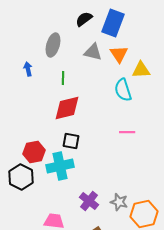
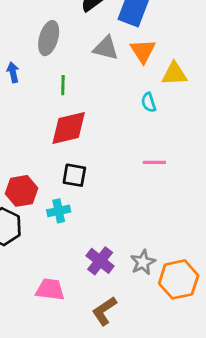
cyan semicircle: (123, 90) -> (149, 102), size x0.6
cyan cross: (60, 166) -> (59, 211), size x0.6
gray star: (119, 202) -> (143, 262), turned 30

